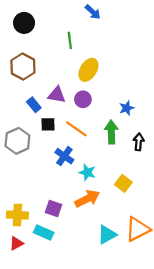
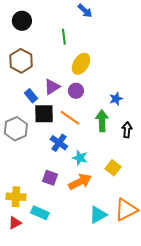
purple triangle: (57, 95) -> (52, 87), turned -42
black square: (48, 124) -> (44, 114), size x1.5
purple square: (53, 208) -> (50, 178), moved

